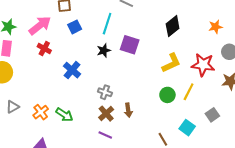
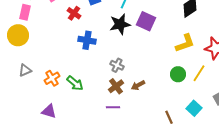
red cross: (44, 48) -> (74, 13), moved
black star: (104, 51) -> (120, 24), size x1.5
blue cross: (72, 70) -> (87, 40), turned -36
brown arrow: (128, 110) -> (138, 85), turned 64
purple line: (105, 135) -> (113, 107), turned -32

